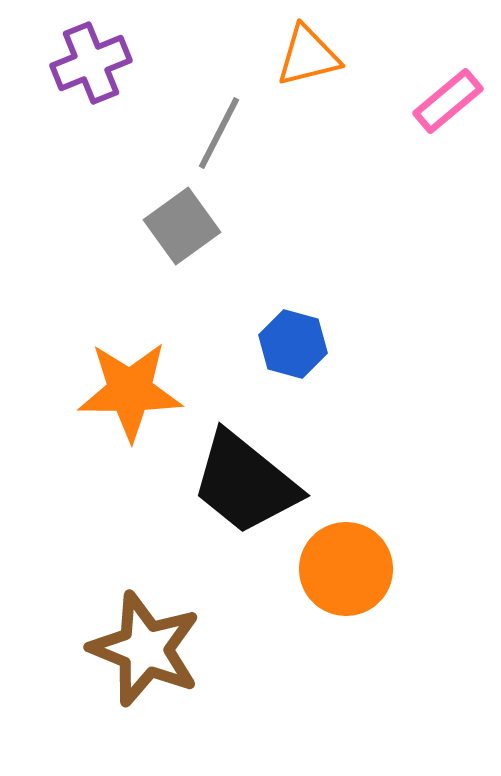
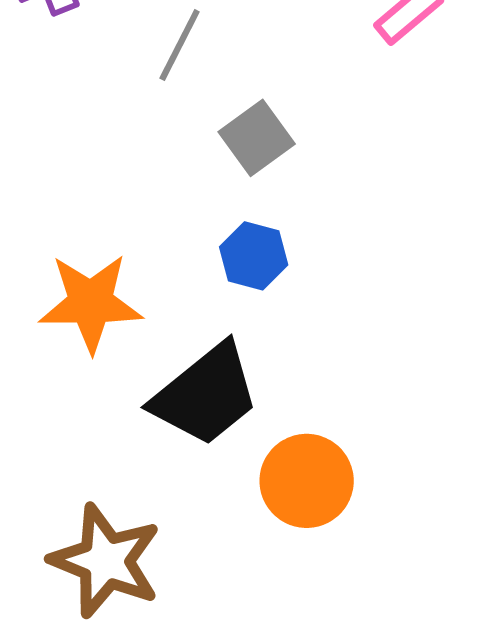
gray square: (182, 226) -> (257, 138), moved
black trapezoid: (245, 483) -> (206, 395), turned -78

